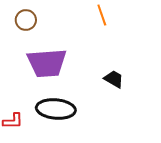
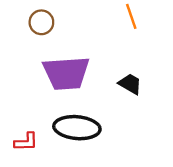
black trapezoid: (114, 79) -> (130, 84), moved

